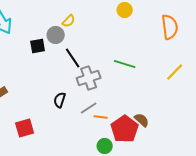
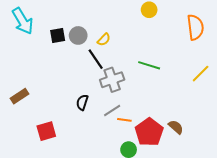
yellow semicircle: (69, 21) -> (104, 40), moved
black square: (38, 46) -> (58, 35), moved
brown semicircle: (142, 120) -> (176, 127), moved

